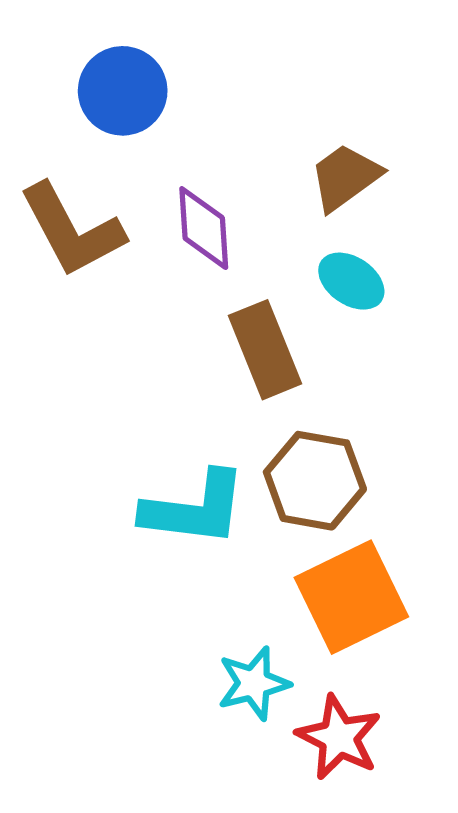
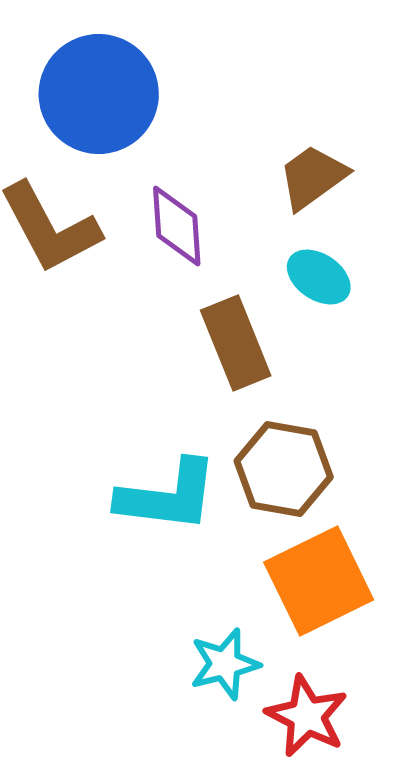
blue circle: (123, 91) -> (99, 94), size x1.4

